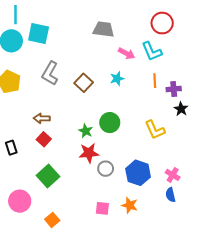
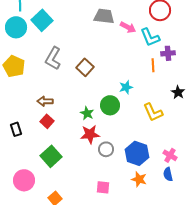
cyan square: (39, 34) -> (42, 20), turned 35
pink arrow: (127, 53) -> (128, 27), moved
cyan star: (117, 79) -> (126, 87), moved
purple cross: (174, 89) -> (168, 53), moved
orange star: (130, 205) -> (139, 179), moved

